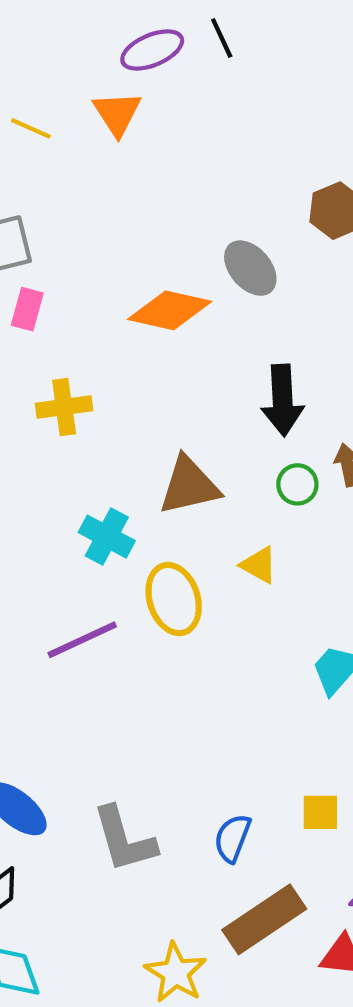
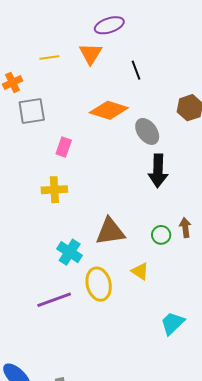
black line: (222, 38) -> (136, 70), moved
yellow line: (31, 128) -> (49, 57), turned -36
pink rectangle: (27, 309) -> (64, 147), moved
orange diamond: (170, 310) -> (109, 110), moved
black arrow: (282, 400) -> (158, 171), moved

